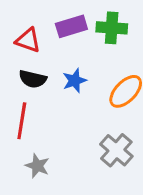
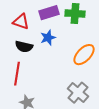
blue star: (75, 81) -> (48, 38), moved

